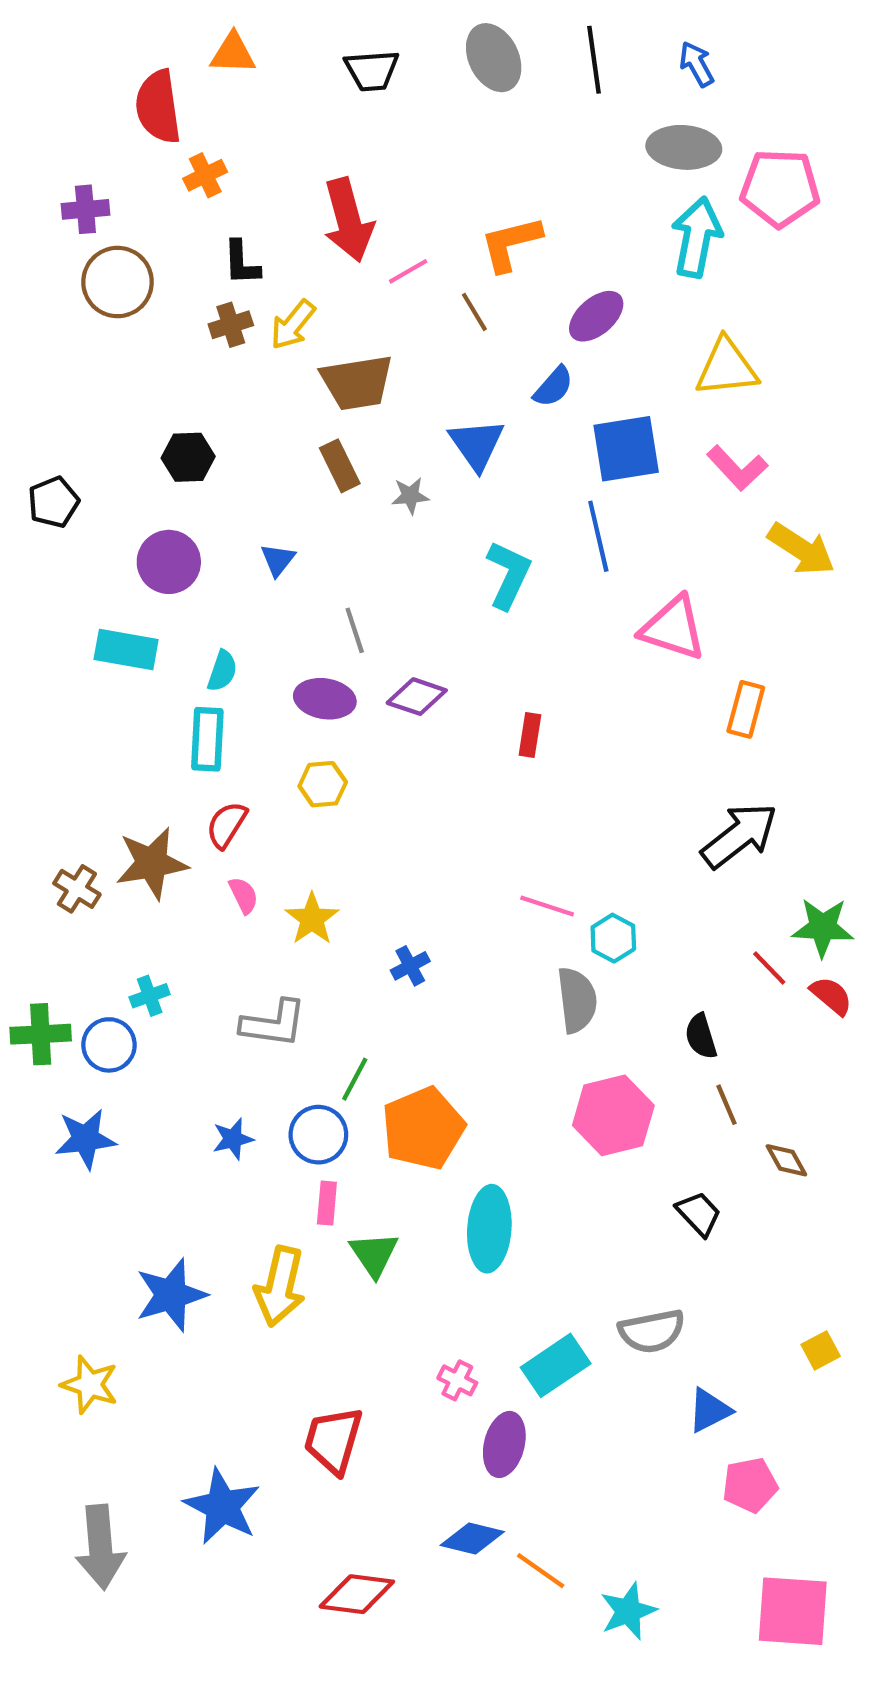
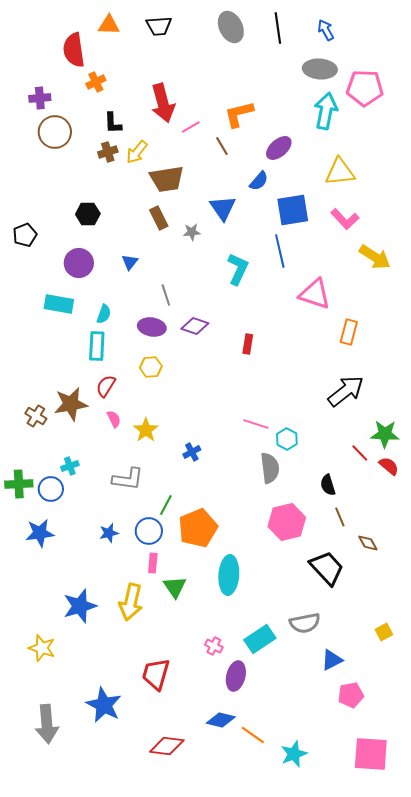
black trapezoid: (372, 70) -> (159, 26), moved
black trapezoid: (699, 1214) -> (327, 568), size x1.6

